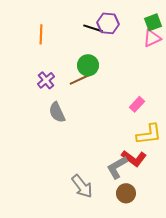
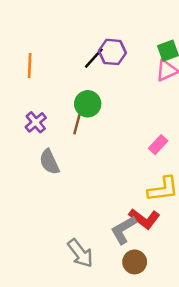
black line: (93, 28) -> (94, 58), turned -66
brown line: (80, 79) -> (78, 121), turned -50
pink rectangle: (137, 104) -> (158, 145), moved

